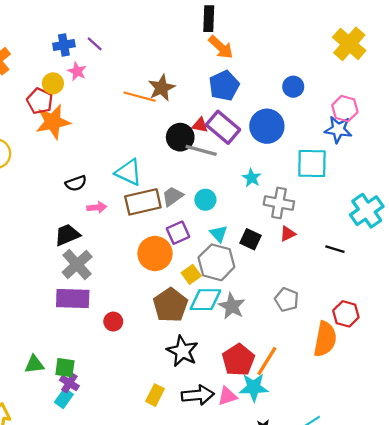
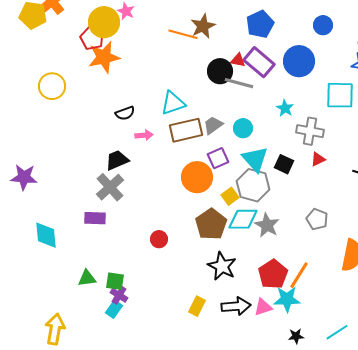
yellow circle: (53, 83) -> (104, 22), size x1.6
cyan triangle: (129, 172) -> (173, 103), turned -44
cyan triangle: (219, 234) -> (255, 159), size x1.6
gray cross: (77, 264) -> (110, 187), moved
purple rectangle: (73, 298) -> (95, 218), moved, size x0.7

